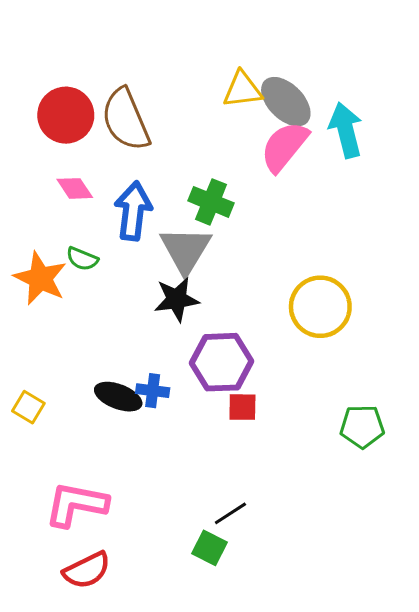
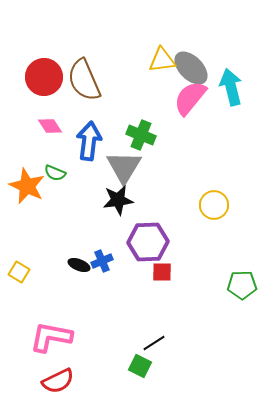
yellow circle: (320, 307) -> (214, 205), size x0.7
blue cross: (153, 391) -> (102, 261), turned -30
black ellipse: (118, 397) -> (79, 265), size x0.7

